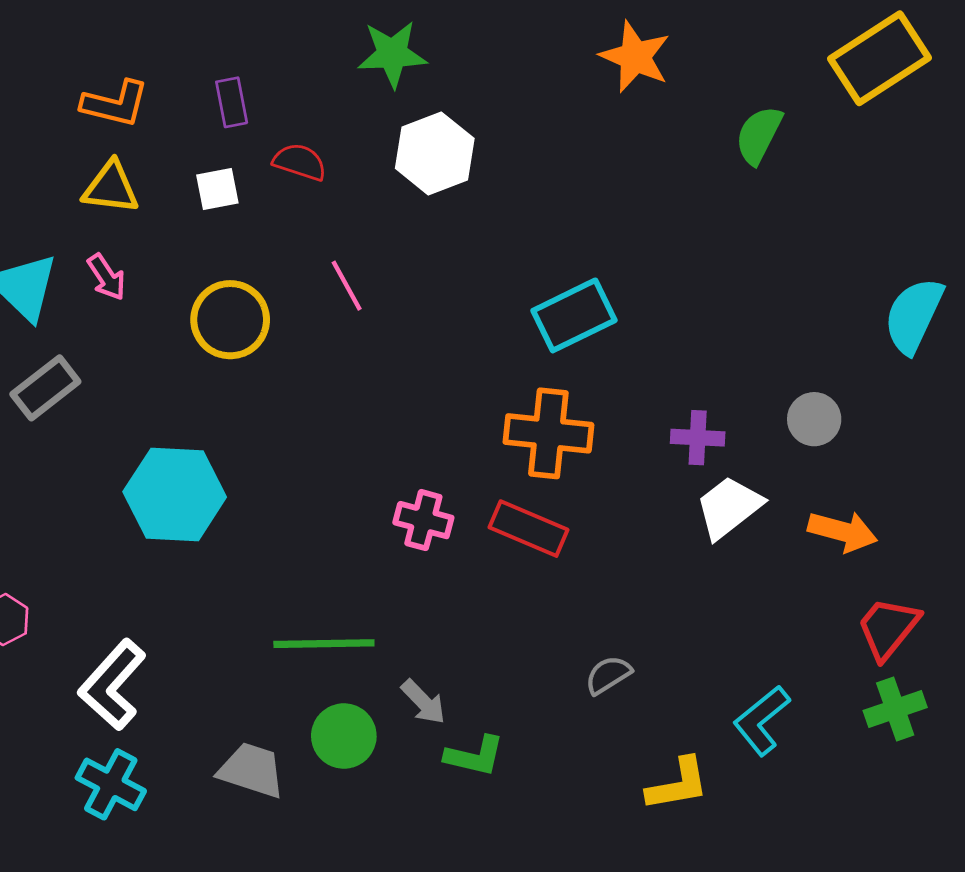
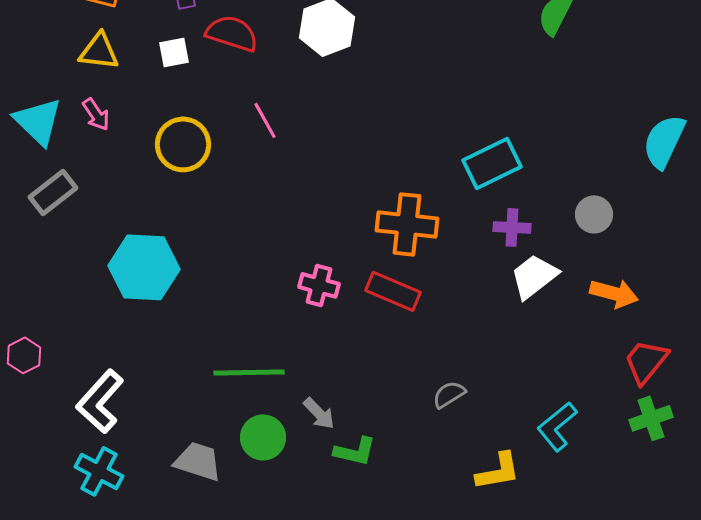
red semicircle: (300, 162) -> (232, 33), size x1.4
cyan rectangle: (574, 315) -> (492, 163), moved

